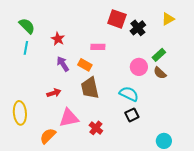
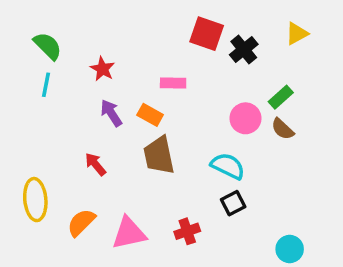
red arrow: (54, 93) -> (95, 164), turned -112
pink triangle: (69, 118) -> (129, 233), moved
red cross: (96, 128) -> (187, 231), moved, turned 32
orange semicircle: (48, 136) -> (81, 223), moved

